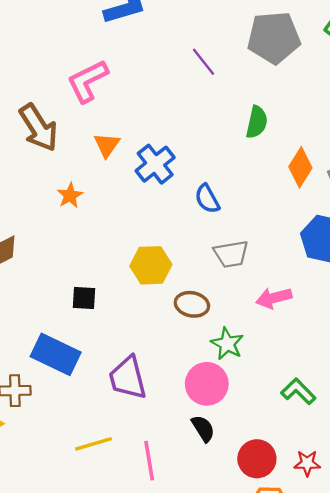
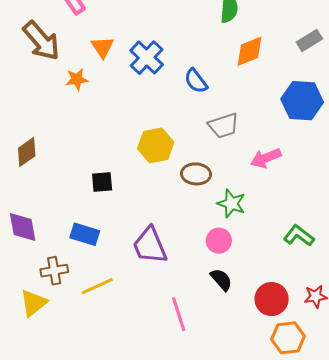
orange diamond: (300, 167) -> (250, 51), moved, turned 44
orange star: (70, 196) -> (77, 79), moved, turned 30
blue rectangle: (56, 354) -> (85, 234), size x0.7
pink circle: (207, 384) -> (219, 241), size x0.7
yellow line: (93, 444) -> (97, 286), moved

